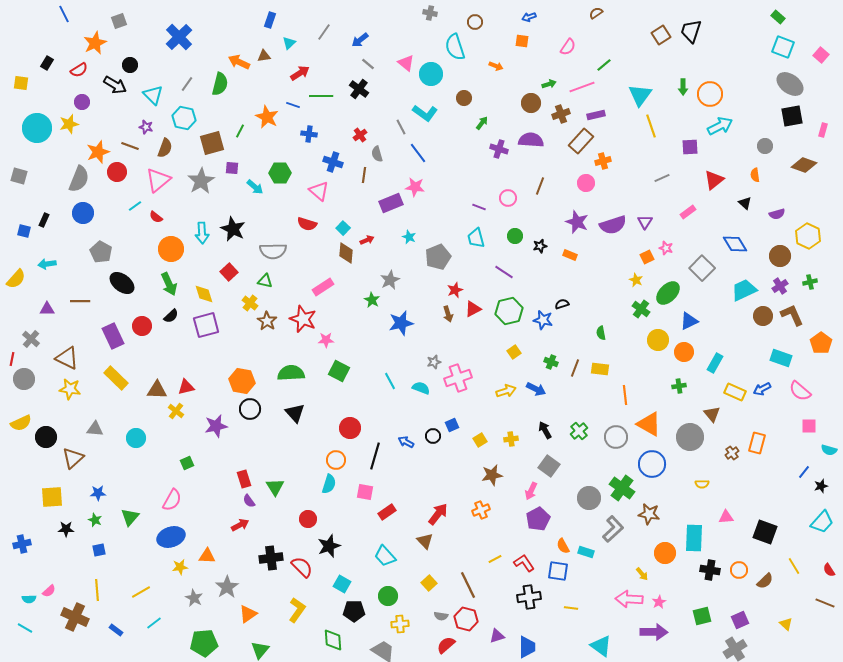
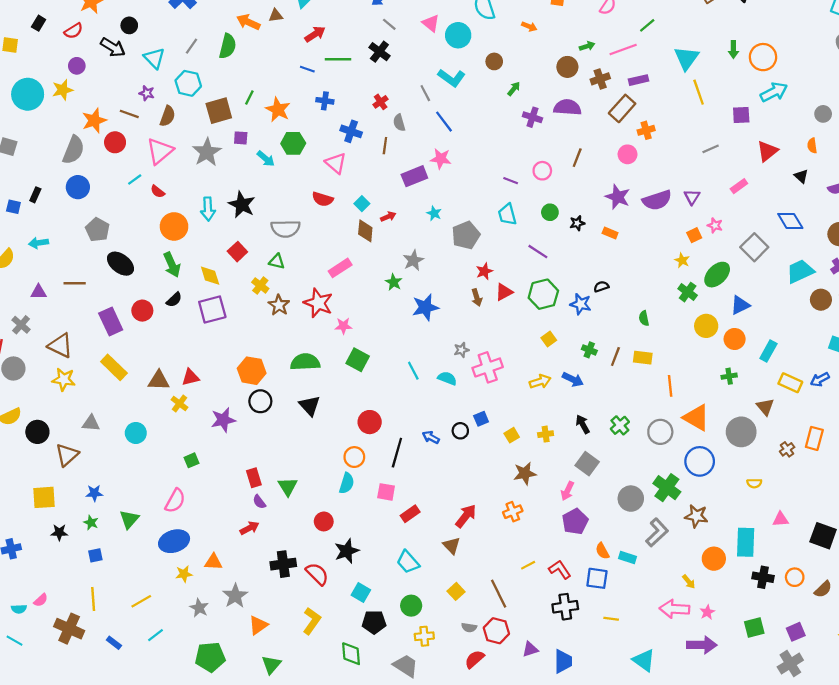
orange star: (267, 117) -> (278, 110), moved

